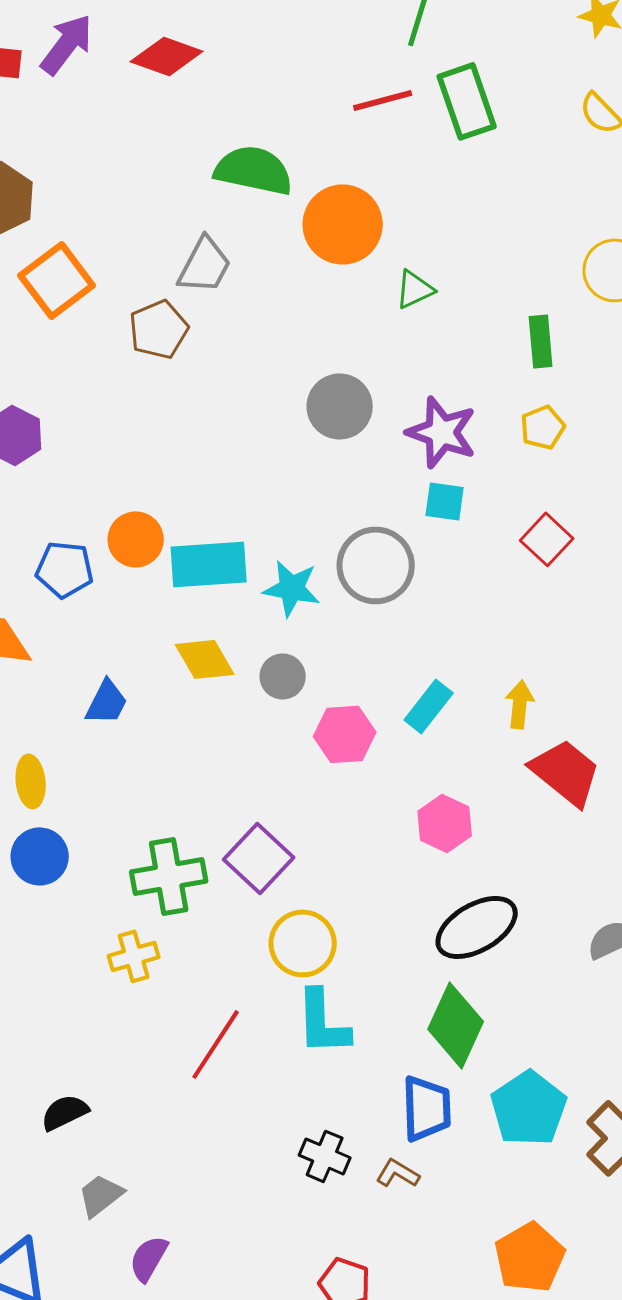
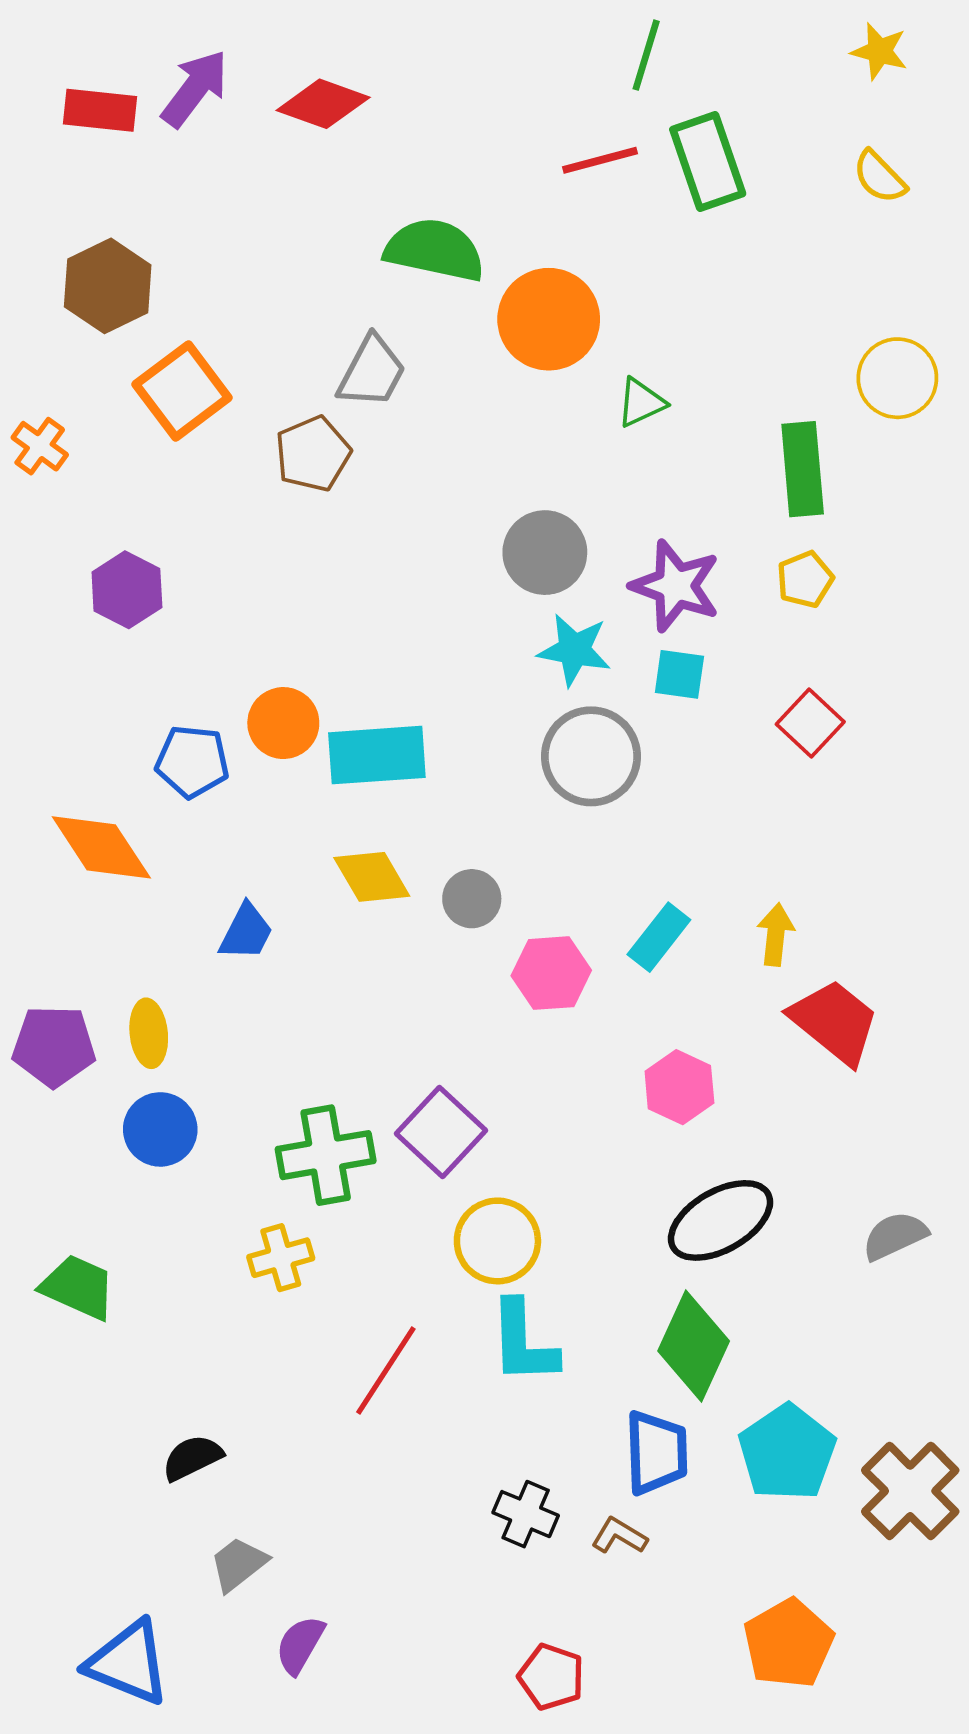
green rectangle: (541, 341) -> (803, 469), size x1.4
cyan star: (292, 588) -> (574, 650), moved

